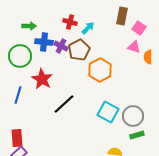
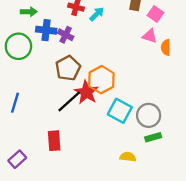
brown pentagon: (79, 50) -> (68, 68), moved
orange hexagon: (100, 70) -> (101, 80), moved
red star: (42, 79) -> (86, 92), moved
blue line: (18, 95) -> (15, 103), moved
red rectangle: (17, 138) -> (54, 141), moved

